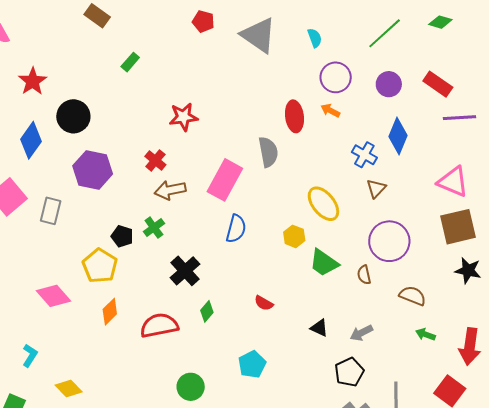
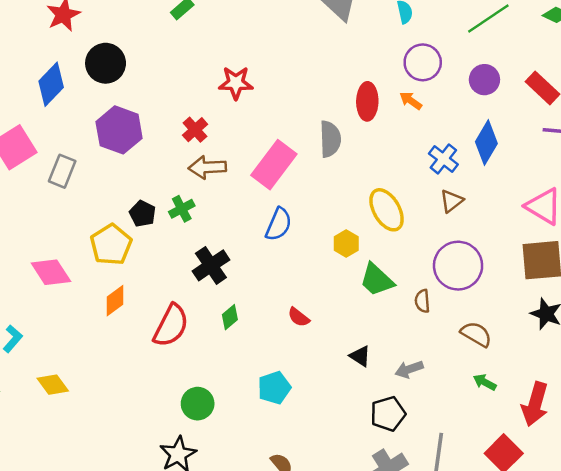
red semicircle: (159, 325) -> (171, 326), turned 120

